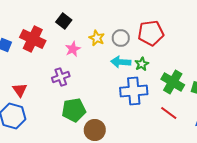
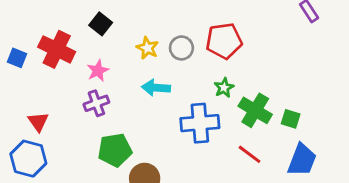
pink star: (73, 49) -> (98, 71), moved
cyan arrow: (121, 62) -> (156, 88), moved
green star: (142, 64) -> (224, 88), moved

